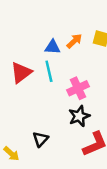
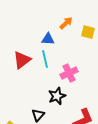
orange arrow: (74, 41) -> (66, 23), moved
black star: (79, 116) -> (57, 96), moved

